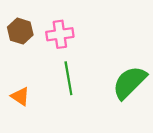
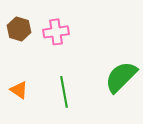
green line: (68, 78) -> (64, 92), moved

